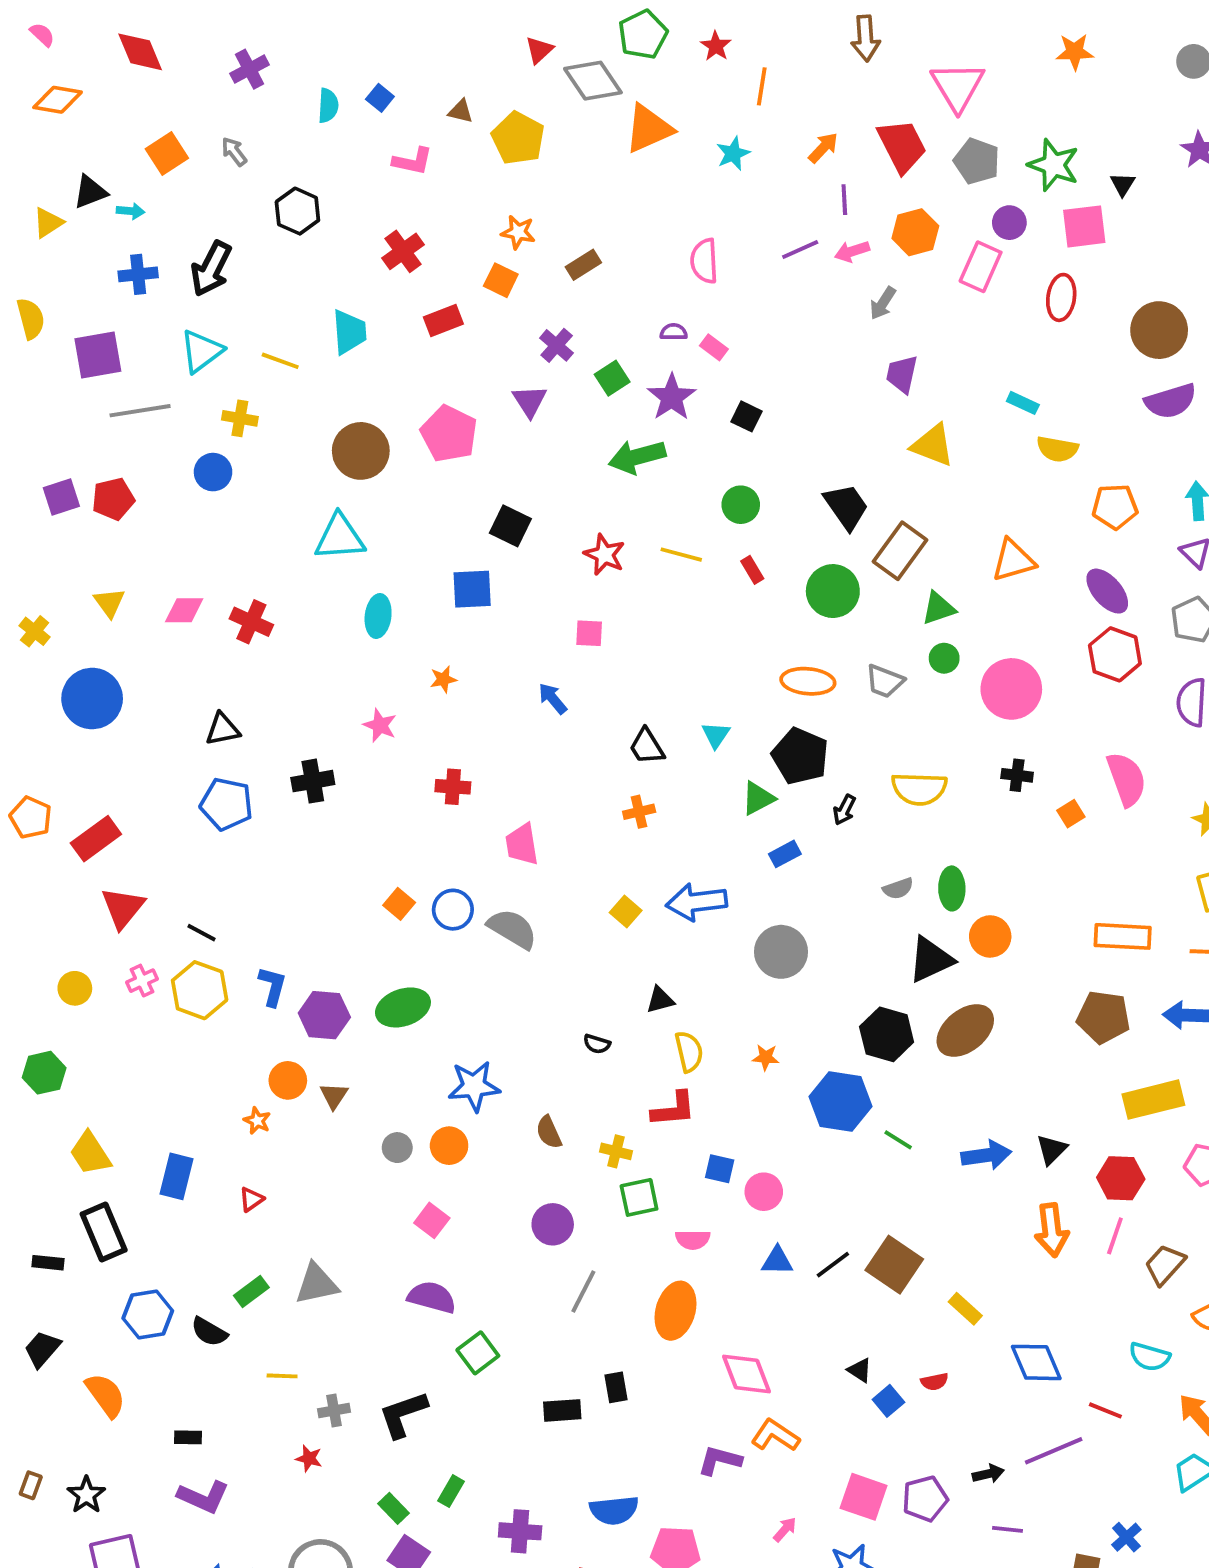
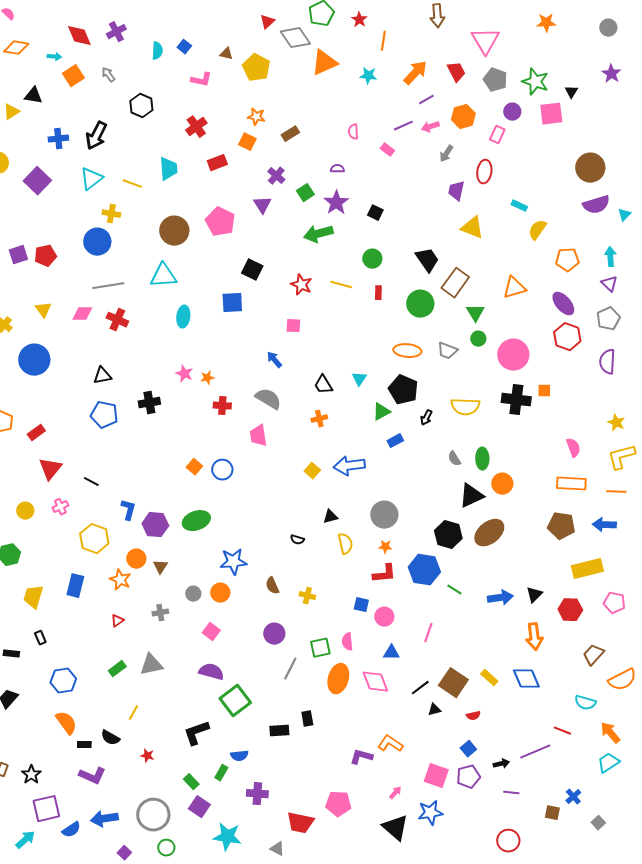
red diamond: (140, 52) -> (79, 36), moved
red trapezoid: (902, 146) -> (456, 72), size x0.7
orange arrow: (823, 148) -> (415, 73), size x1.5
cyan star: (733, 154) -> (368, 76), turned 30
black triangle: (90, 192) -> (33, 96), turned 30
purple line: (844, 200) -> (426, 100), turned 63
cyan arrow: (130, 211) -> (54, 57), moved
pink semicircle: (704, 261) -> (353, 132), size x0.7
pink rectangle: (981, 267) -> (497, 135), size x0.7
red ellipse: (1061, 297) -> (484, 172), moved
pink rectangle: (714, 347) -> (387, 150), moved
purple square: (98, 355) -> (37, 181), turned -36
gray line: (140, 411) -> (108, 286), moved
yellow semicircle: (1057, 449) -> (537, 230), turned 115
blue circle: (213, 472) -> (97, 242), size x1.4
red rectangle: (752, 570) -> (378, 293), turned 32
green triangle: (938, 608) -> (475, 313), turned -42
orange star: (443, 679) -> (207, 378), moved
black cross: (1017, 775) -> (516, 400), size x1.8
pink semicircle: (1126, 779) -> (573, 448), moved, size x0.7
orange square: (1071, 814) -> (544, 391), moved, turned 32
red rectangle: (96, 839) -> (36, 433), size x0.7
gray semicircle: (898, 888) -> (454, 459), turned 77
gray semicircle: (512, 929) -> (268, 399), moved
gray circle: (781, 952) -> (384, 515), moved
yellow hexagon: (200, 990) -> (94, 539), moved
red L-shape: (674, 1109) -> (384, 574), moved
orange star: (257, 1121) -> (120, 580), size x1.5
yellow trapezoid: (90, 1153) -> (33, 597), turned 50
blue rectangle: (177, 1176) -> (75, 586), moved
green square: (639, 1197) -> (320, 648), moved
black rectangle: (104, 1232) -> (40, 638), size x0.5
pink line: (1115, 1236) -> (428, 633), moved
pink semicircle: (693, 1240) -> (347, 642), turned 84
black line: (833, 1265) -> (420, 688), moved
brown square: (894, 1265) -> (453, 683), moved
black semicircle: (209, 1332) -> (110, 738), moved
green square: (478, 1353) -> (235, 701), size x1.4
blue diamond: (1036, 1362) -> (526, 679), moved
black triangle: (860, 1370) -> (434, 710), turned -48
pink diamond: (746, 1374) -> (375, 682), moved
yellow line: (282, 1376) -> (133, 713), turned -63
orange semicircle: (106, 1395) -> (66, 723), moved
blue square: (888, 1401) -> (468, 749), moved
gray cross: (334, 1410) -> (160, 613), moved
blue semicircle: (614, 1510) -> (239, 756), moved, size x0.7

